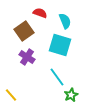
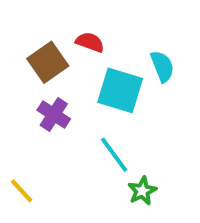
red semicircle: (40, 13) -> (90, 42), moved
cyan semicircle: (65, 21) -> (162, 66), moved

